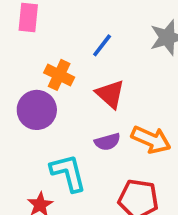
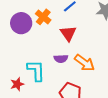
purple circle: (37, 110) -> (21, 23), moved

